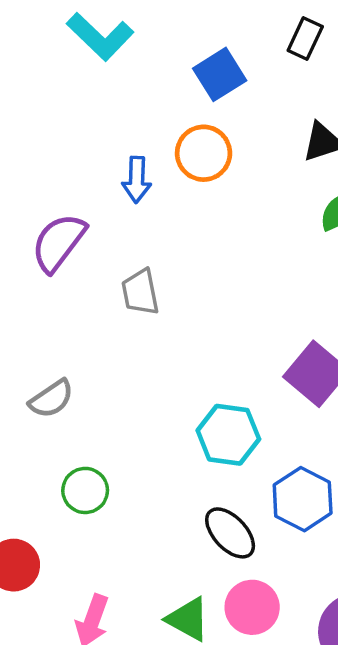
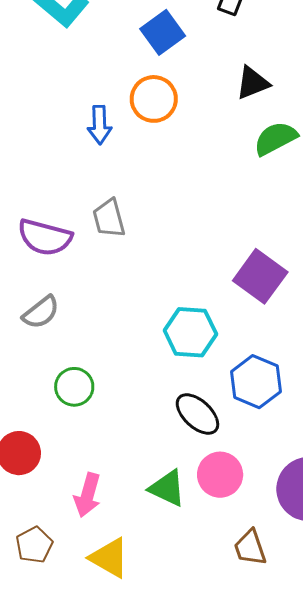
purple semicircle: (59, 243) -> (45, 237), moved, turned -108

